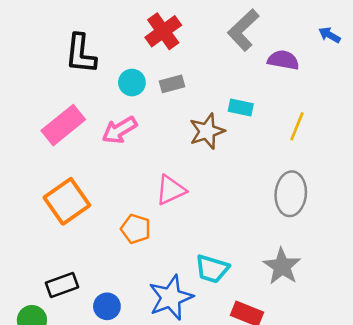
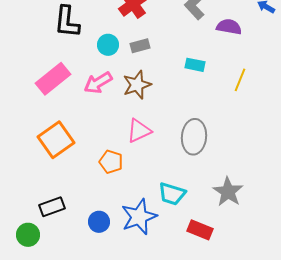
brown star: (207, 131) -> (137, 85), moved
gray ellipse: (291, 194) -> (194, 137), moved
blue circle: (107, 306) -> (99, 222), moved

